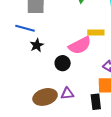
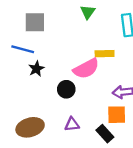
brown ellipse: (45, 97) -> (30, 127), moved
black rectangle: (96, 102) -> (105, 134), turned -35

